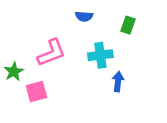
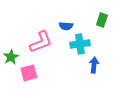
blue semicircle: (84, 16) -> (66, 26), moved

